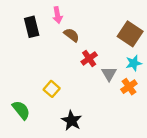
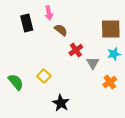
brown square: (130, 34) -> (111, 29), turned -35
orange cross: (129, 87) -> (110, 82), moved
green semicircle: (21, 110) -> (16, 82), moved

